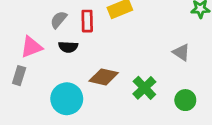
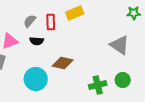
gray triangle: (181, 52) -> (120, 45), size x1.5
green cross: (144, 88) -> (98, 85), moved, turned 30

